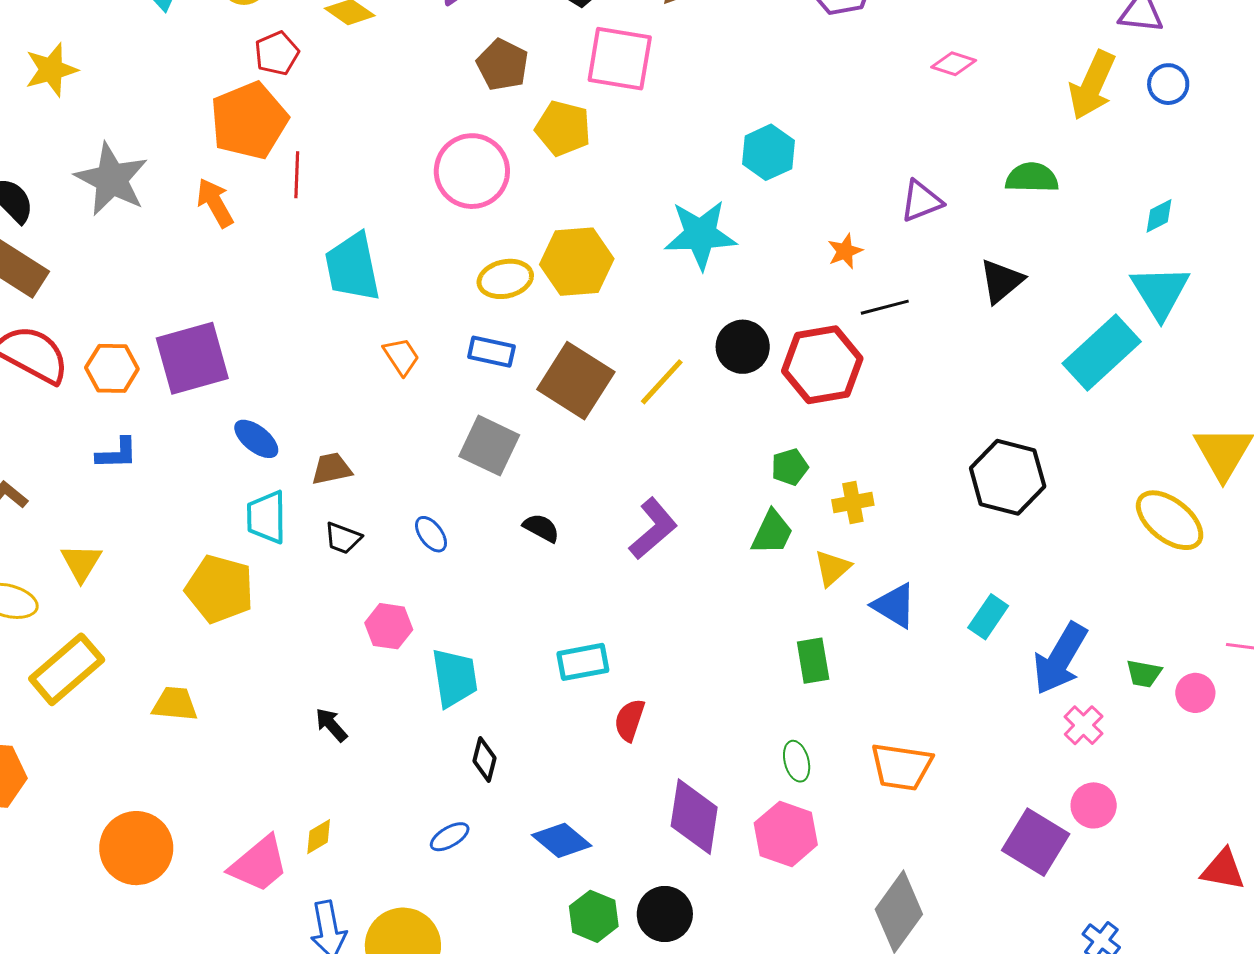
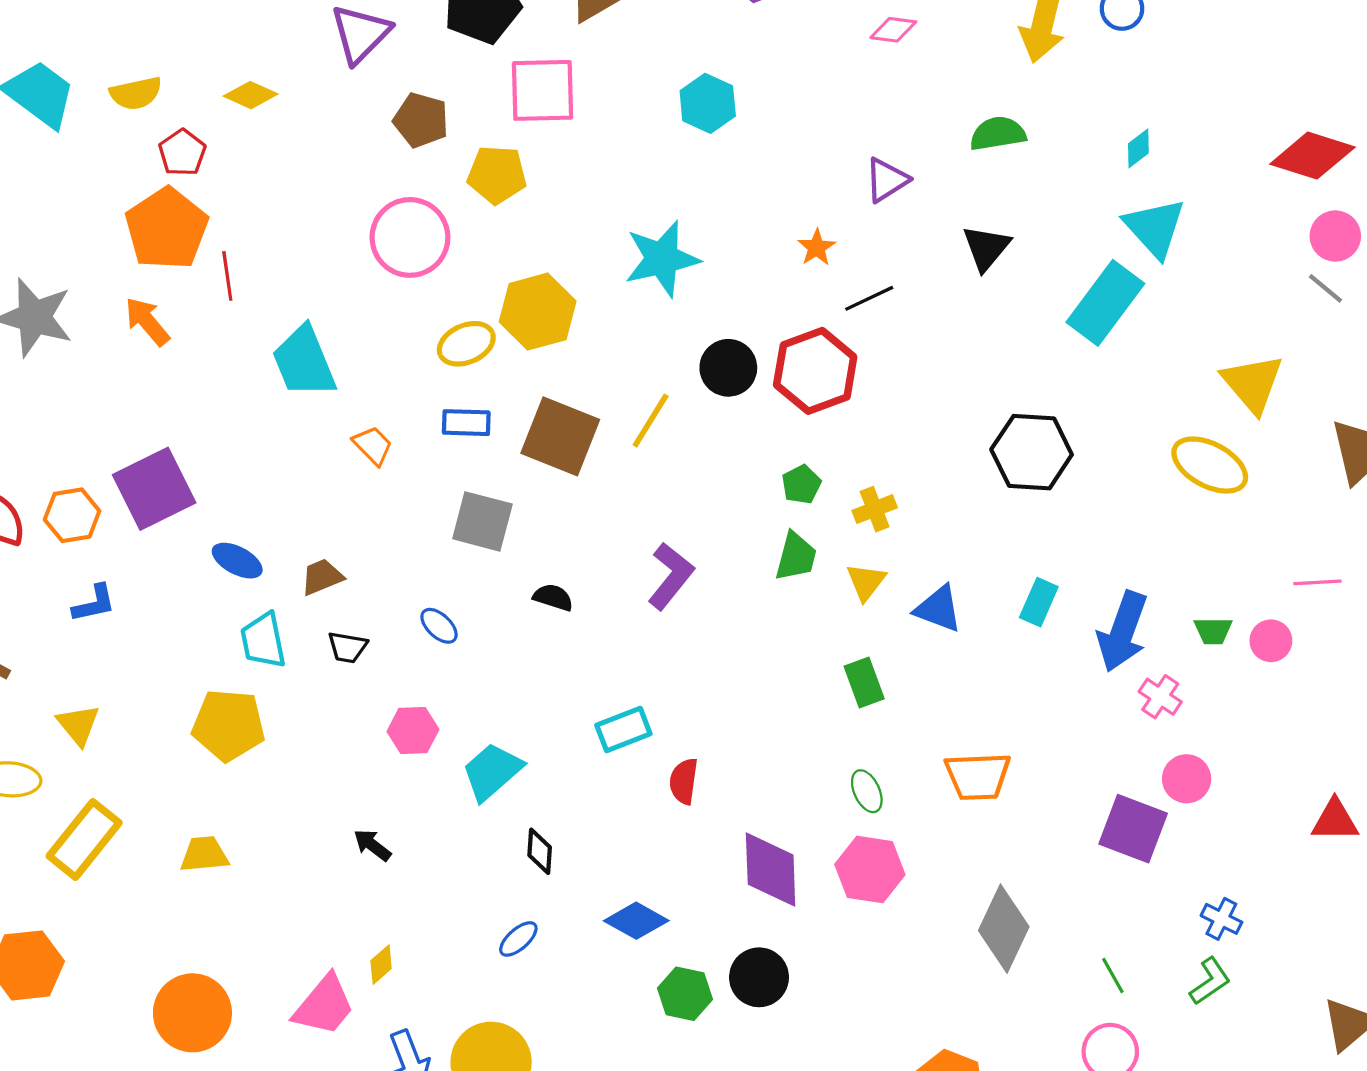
cyan hexagon: (768, 152) -> (708, 103), moved
cyan trapezoid: (455, 678) -> (492, 772), turned -112

